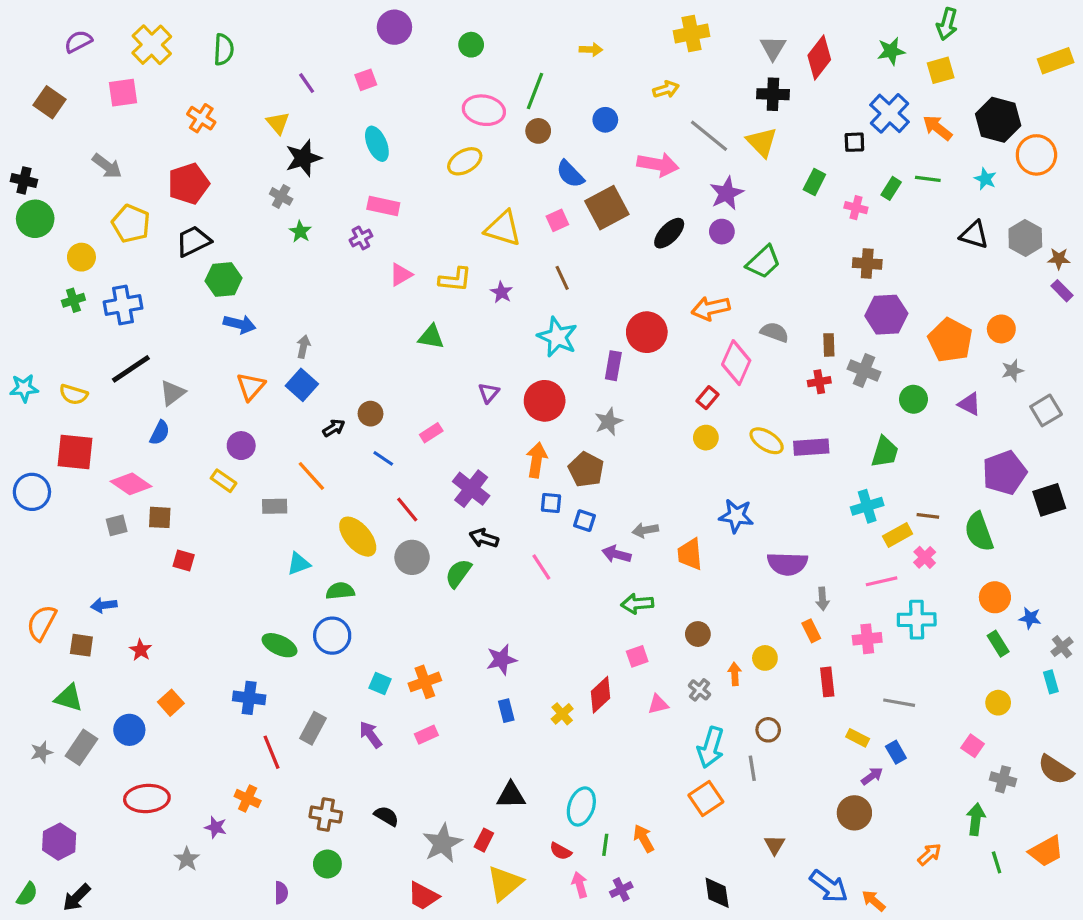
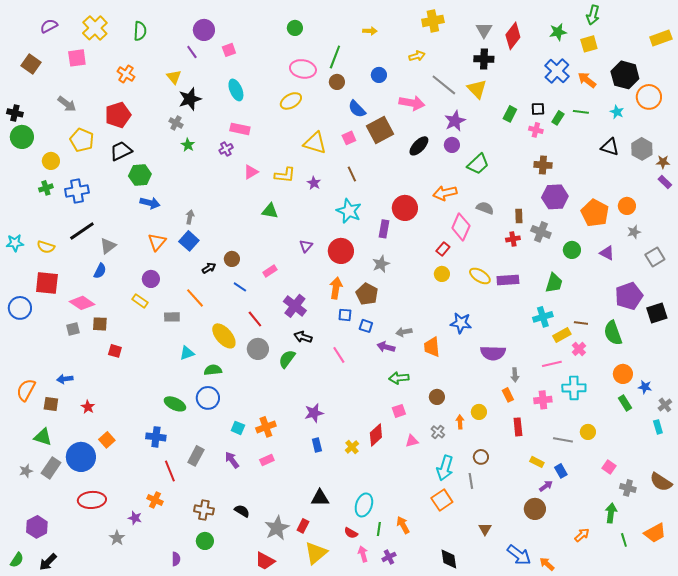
purple circle: (394, 27) -> (204, 30), moved
black square: (854, 142) -> (538, 109), moved
yellow circle: (998, 703) -> (588, 432), moved
blue circle: (129, 730) -> (81, 457), size x1.5

